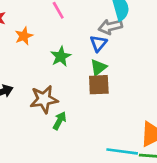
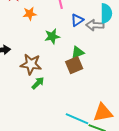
blue triangle: (98, 43) -> (77, 20), moved
brown square: (99, 85) -> (74, 65), turned -36

